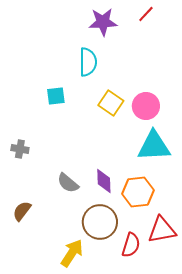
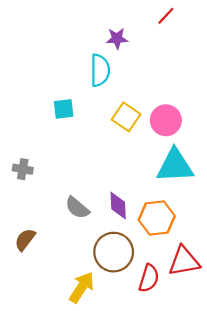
purple star: (103, 22) -> (117, 38), moved, size x0.7

